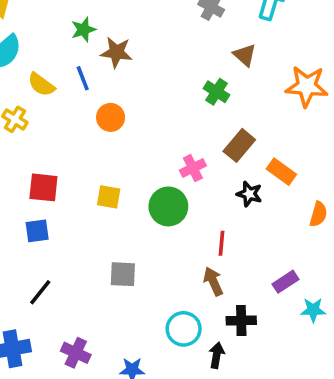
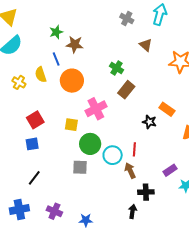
yellow semicircle: (41, 85) -> (41, 75), moved, turned 35
green cross: (217, 92) -> (116, 68), moved
orange circle: (111, 117) -> (72, 81), size x1.5
brown rectangle: (239, 145) -> (126, 90), moved
pink cross: (193, 168) -> (96, 109), moved, size x1.5
red square: (43, 187) -> (35, 120), turned -36
green circle: (168, 206) -> (90, 144), moved
cyan circle: (184, 329) -> (113, 155), moved

